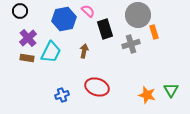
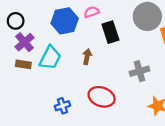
black circle: (20, 11) -> (16, 21), moved
pink semicircle: (88, 11) -> (91, 12), turned -64
gray cross: (131, 44) -> (139, 71), moved

